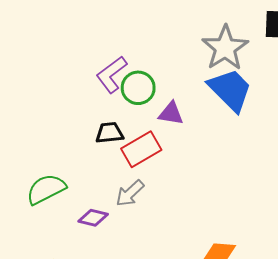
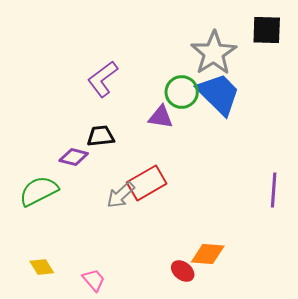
green circle: (138, 88) -> (182, 92), moved
red rectangle: (141, 149) -> (147, 183), moved
purple diamond: (93, 218) -> (74, 157), moved

